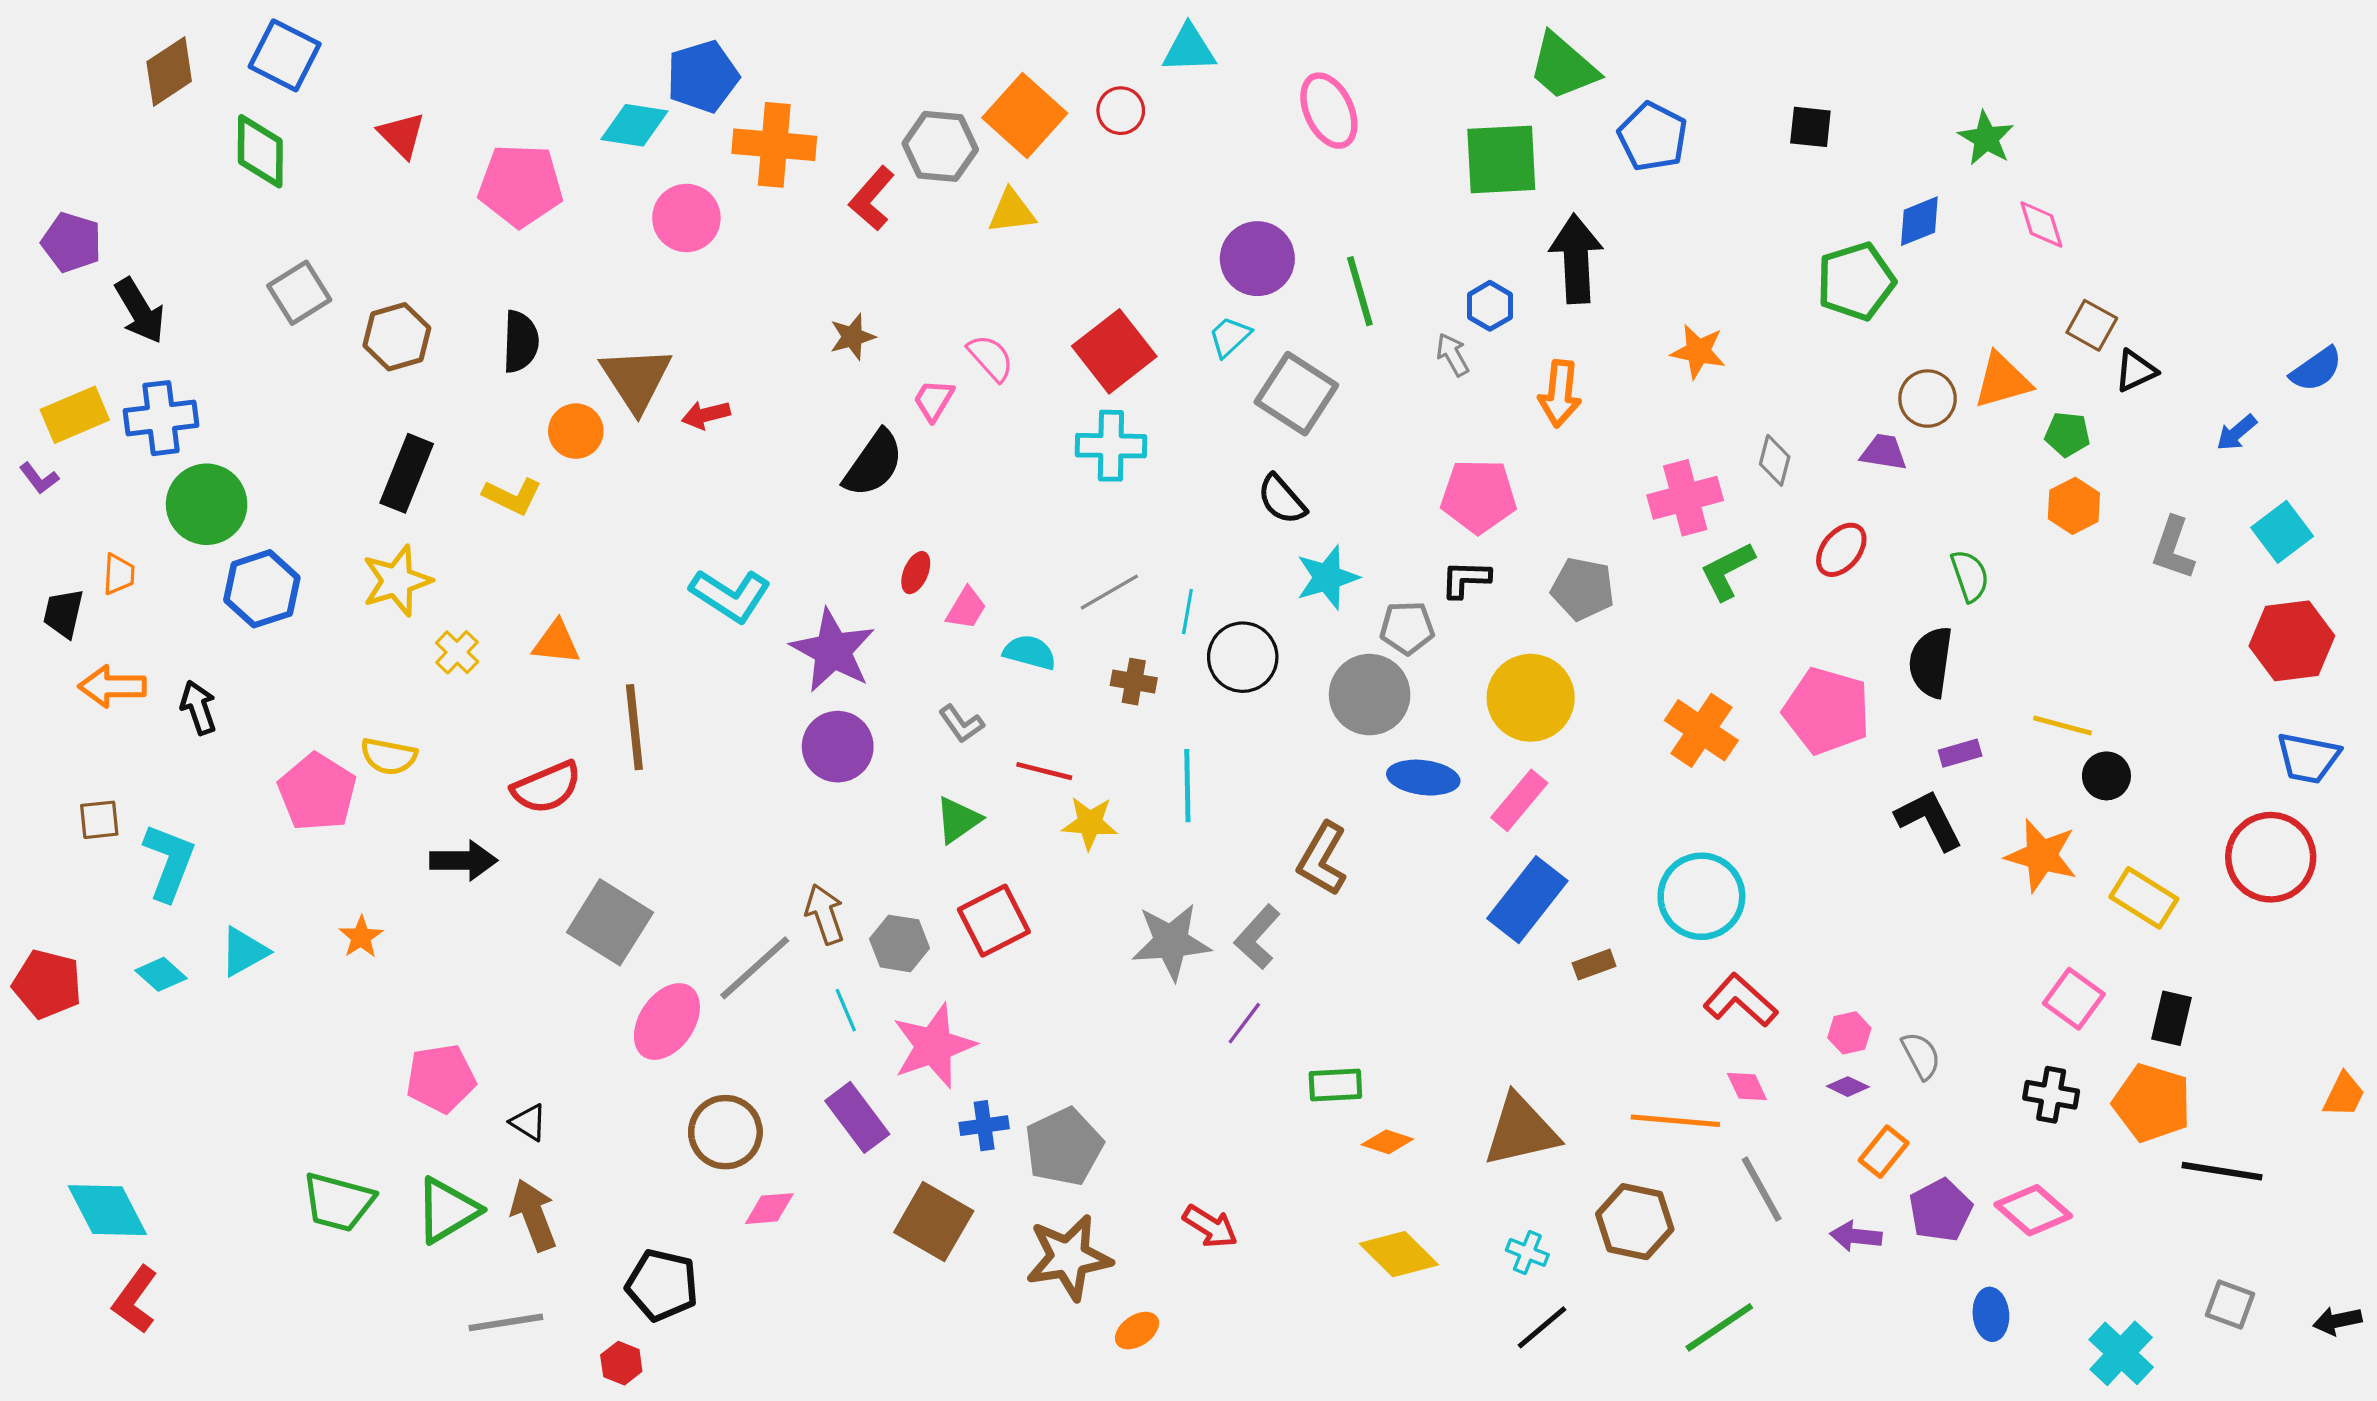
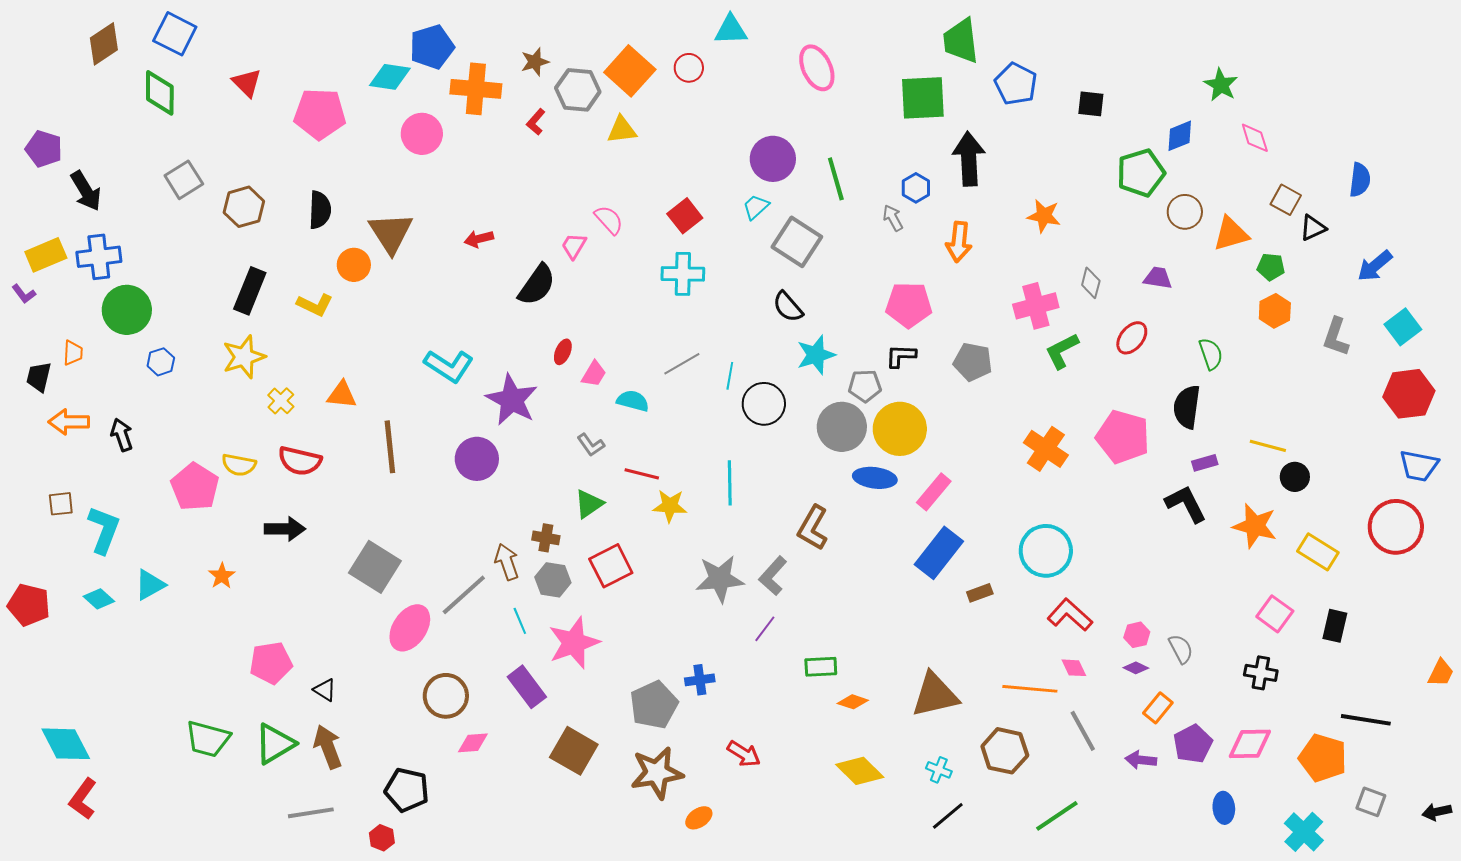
green trapezoid: (1563, 67) -> (961, 41), turned 42
black square: (1810, 127) -> (1091, 104), moved
red L-shape: (872, 198) -> (536, 122), size x0.7
brown star: (852, 337) -> (535, 62), moved
red square: (1114, 351) -> (685, 216), size x0.7
blue semicircle: (2316, 369) -> (1360, 180), moved, turned -48
brown circle: (1928, 399) -> (1185, 212), moved
red arrow: (706, 415) -> (479, 239), moved
blue arrow: (2237, 433) -> (1375, 266), size x1.4
blue hexagon: (262, 589) -> (161, 362), size x0.6
brown cross: (1134, 682) -> (546, 538), moved
yellow circle: (1531, 698) -> (900, 429), moved
purple circle: (838, 747) -> (477, 459), moved
red semicircle: (547, 787) -> (300, 461), moved, turned 36
orange pentagon: (2152, 1103) -> (1323, 758), moved
blue cross: (984, 1126) -> (700, 680), moved
pink diamond: (2033, 1210) -> (1250, 744), turned -42

